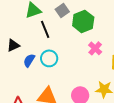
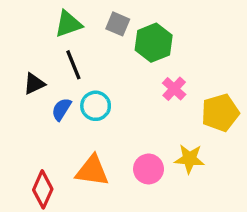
gray square: (62, 10) -> (118, 24), turned -32
black line: (45, 29) -> (73, 65), moved

